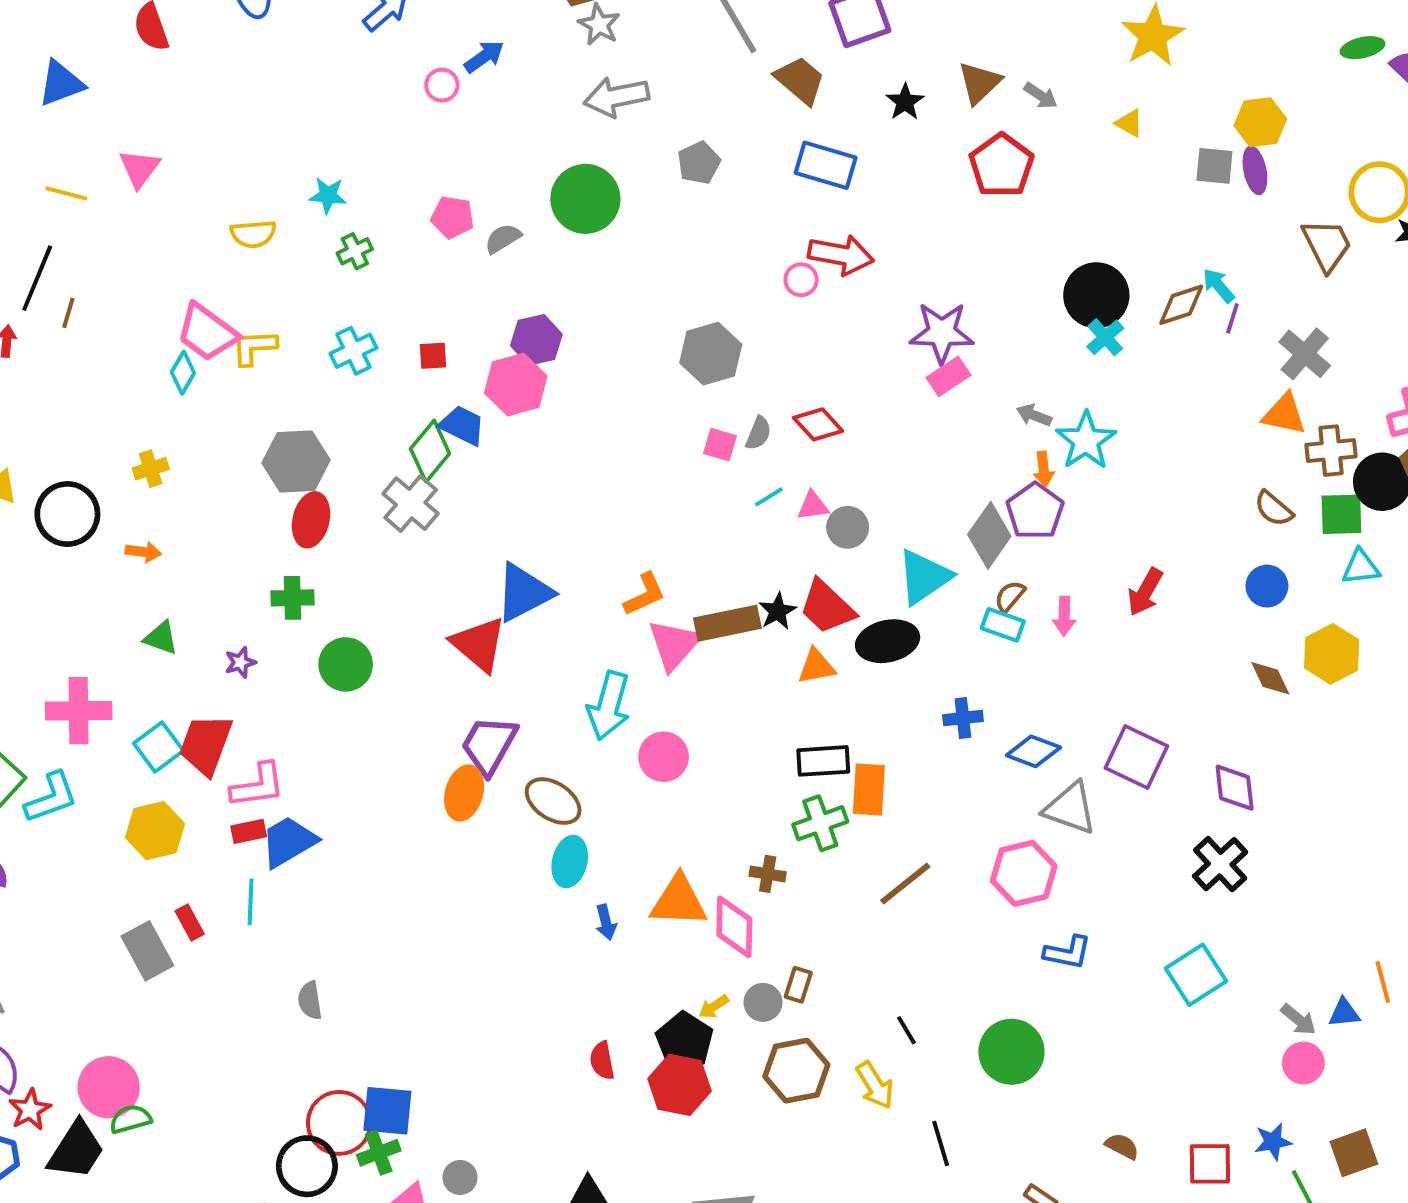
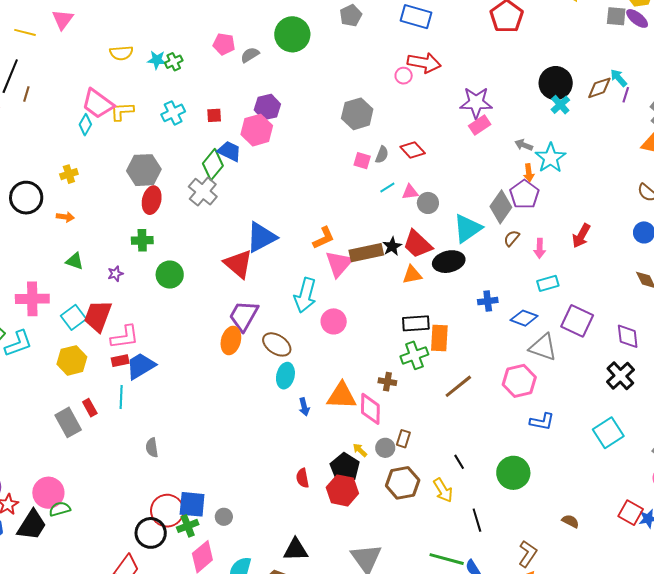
purple ellipse: (1255, 170) -> (637, 18), turned -40
cyan star: (328, 195) -> (157, 60), moved
cyan rectangle: (1003, 625) -> (548, 283), moved, turned -35
yellow arrow: (714, 1007) -> (360, 450), turned 77
red square: (1210, 1164) -> (631, 513), moved, turned 30
gray circle: (460, 1177) -> (224, 517), moved

